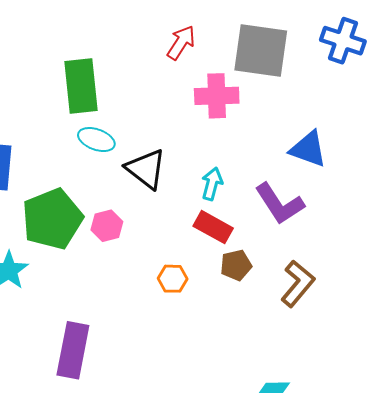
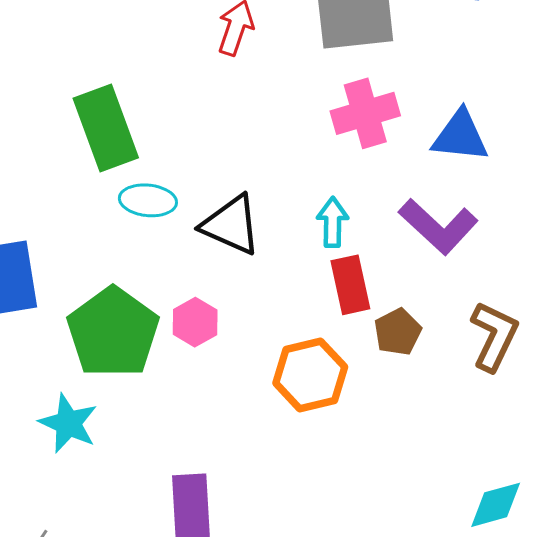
pink cross: (217, 96) -> (365, 113), moved
red rectangle: (213, 227) -> (350, 285), turned 63
orange hexagon: (173, 279) -> (310, 375), size x1.6

